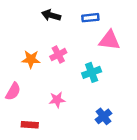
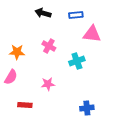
pink cross: (58, 55) -> (49, 46), turned -32
orange star: (31, 59) -> (17, 52), moved
blue cross: (103, 116) -> (87, 108), moved, turned 32

